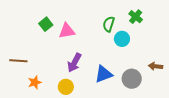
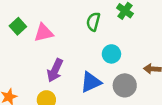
cyan circle: (122, 39) -> (111, 54), moved

